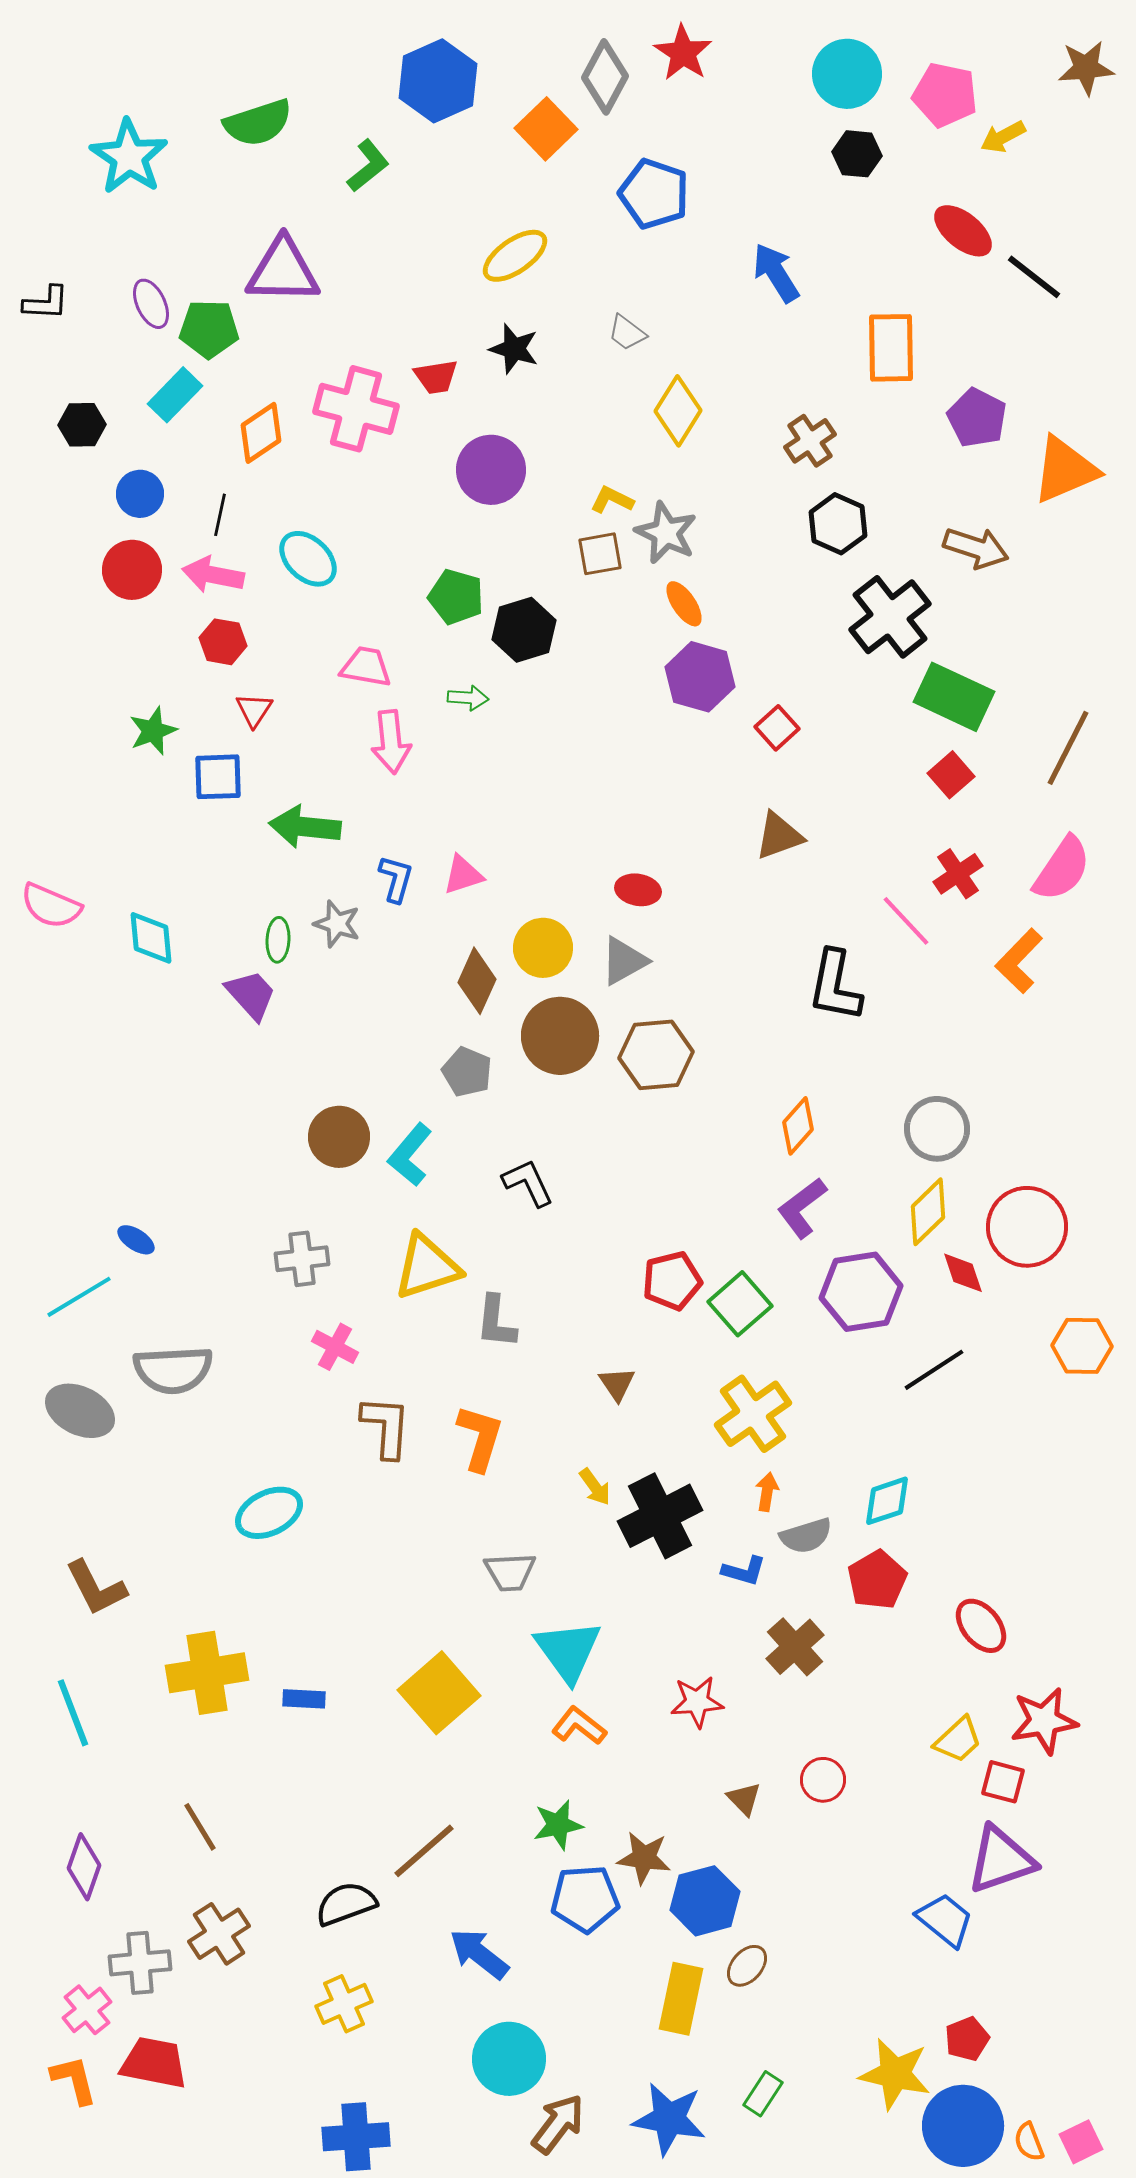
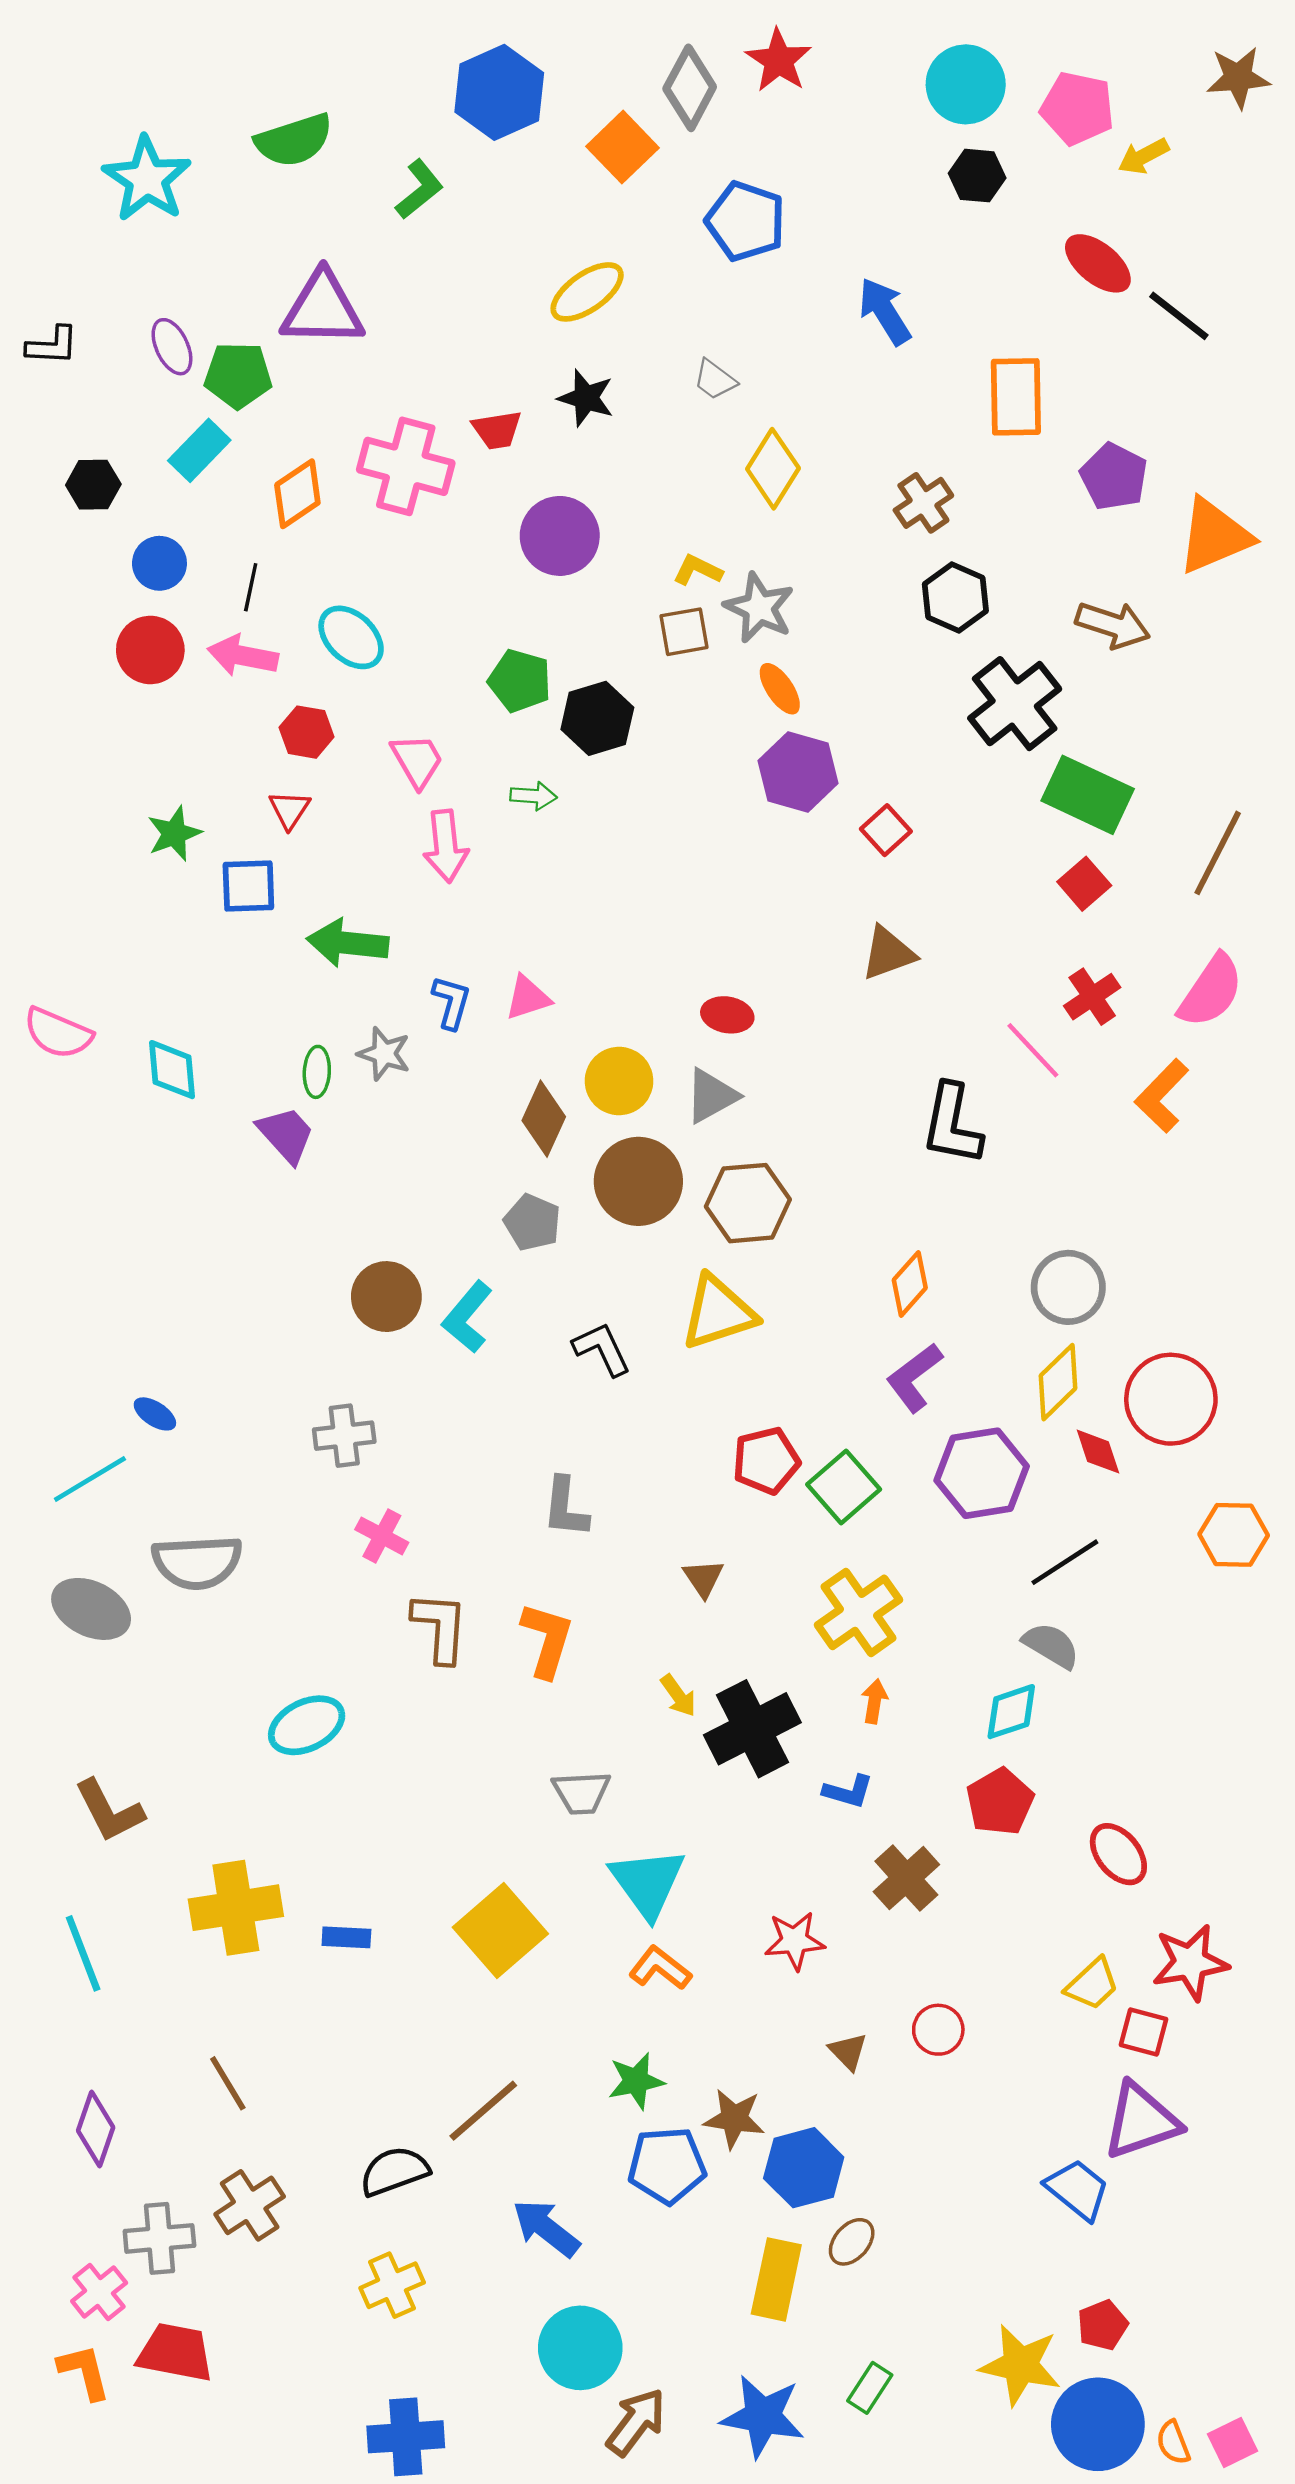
red hexagon: (223, 642) -> (307, 732), moved
pink trapezoid: (366, 667) -> (417, 761), turned 50
yellow triangle: (427, 1267) -> (718, 1312), moved
gray semicircle: (806, 1536) -> (1051, 1645), moved, turned -132

